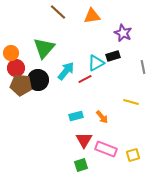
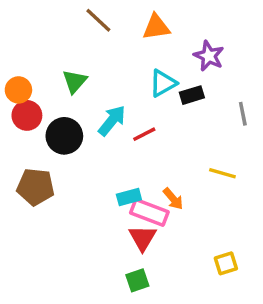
green triangle: (44, 48) -> (75, 81), size x0.7
cyan triangle: (96, 63) -> (163, 83), moved
brown pentagon: (21, 85) -> (35, 187), moved
pink rectangle: (106, 149) -> (149, 212), moved

